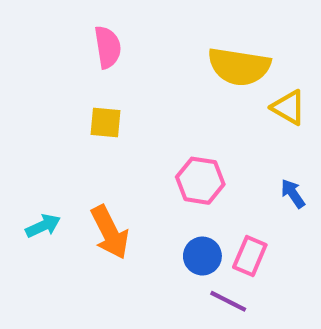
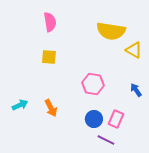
orange arrow: (110, 232) -> (51, 108), size x0.7

